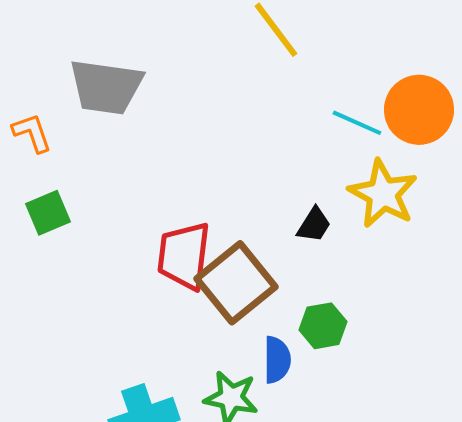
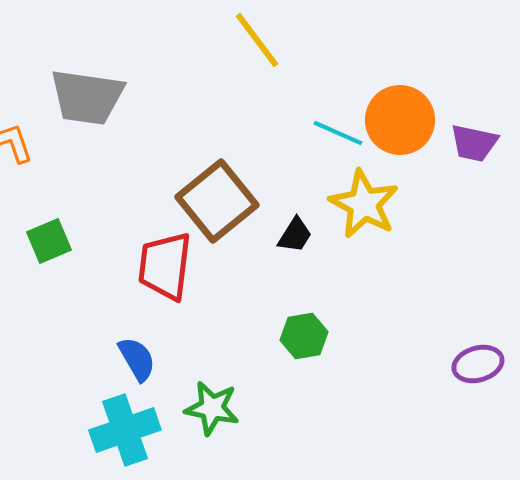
green square: (48, 213) -> (49, 241), moved
brown square: (236, 283) -> (217, 201), moved
blue semicircle: (277, 360) -> (137, 359), moved, turned -30

